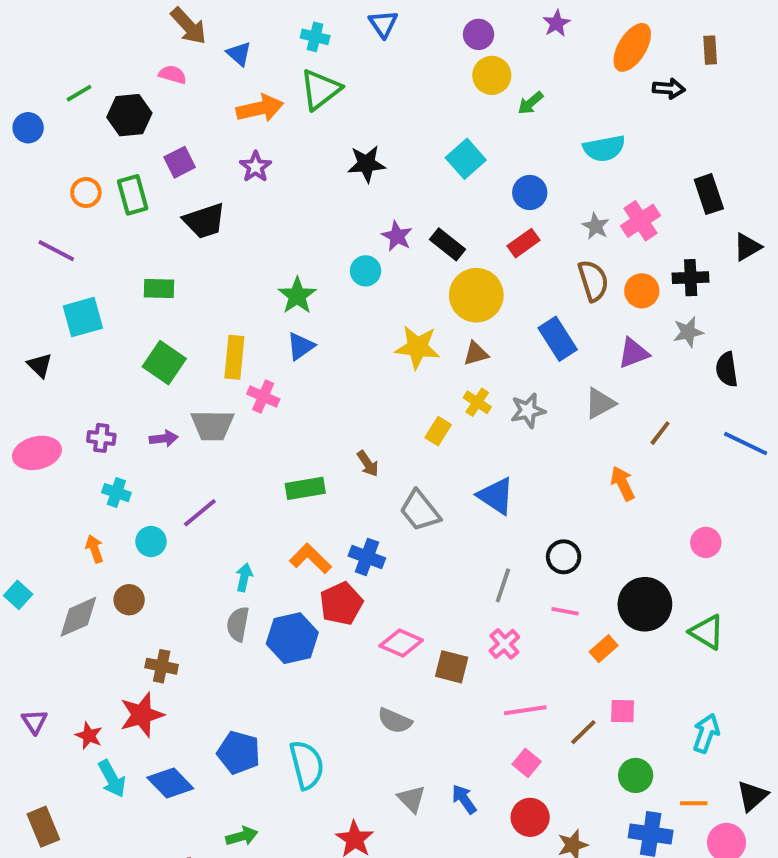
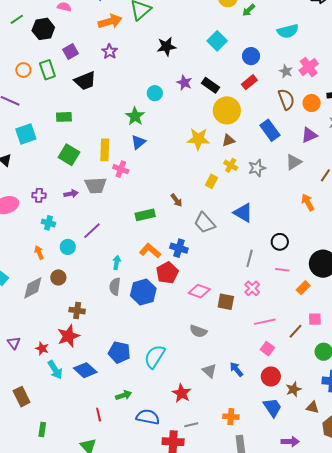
cyan circle: (366, 271) -> (155, 93), moved
cyan semicircle: (307, 765) -> (155, 357), turned -130

